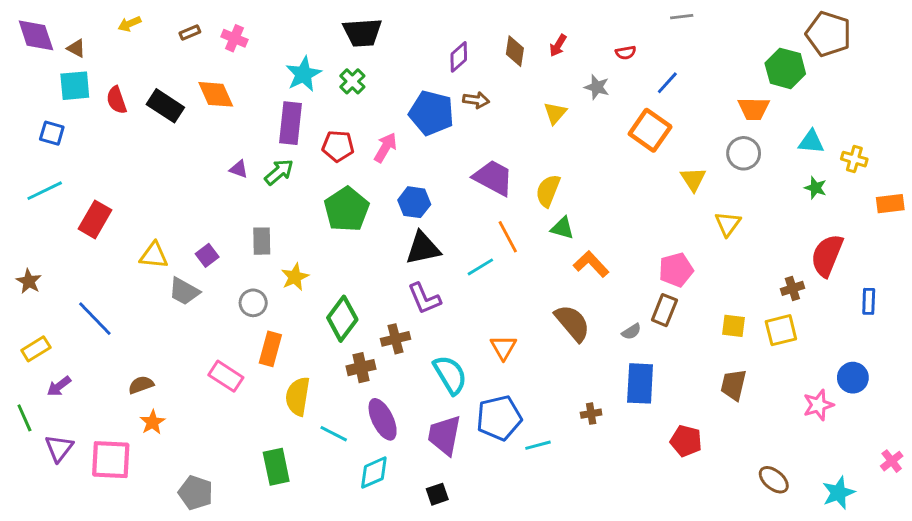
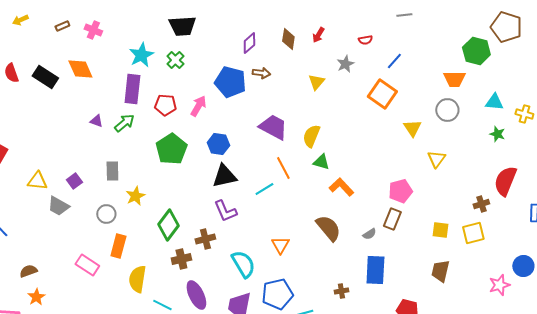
gray star: (597, 87) -> (345, 64), turned 30

